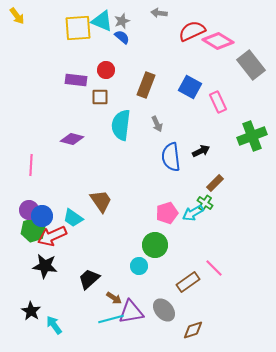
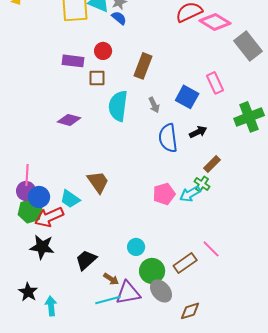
blue square: (190, 87) -> (187, 97), moved
pink line: (31, 165) -> (27, 175), moved
green circle: (155, 245) -> (152, 271), moved
cyan arrow: (54, 325) -> (51, 306), turned 30

